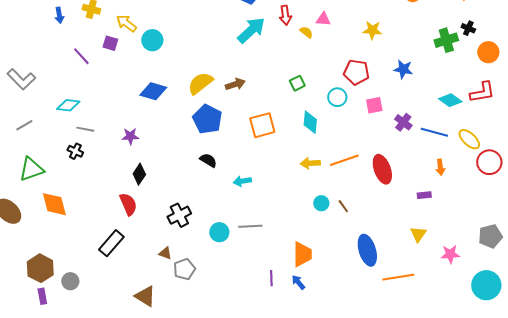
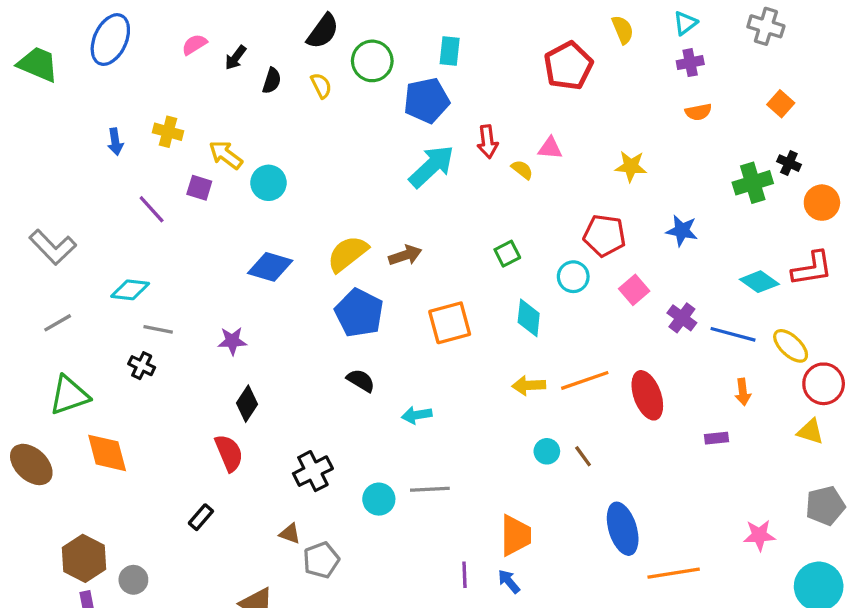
pink square: (374, 105) -> (634, 290), turned -30
yellow triangle: (418, 234) -> (810, 432), moved, turned -48
black rectangle: (111, 243) -> (201, 517), size x0.6

